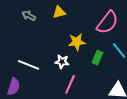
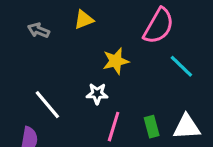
green rectangle: (97, 58) -> (152, 127), moved, turned -32
white line: (29, 65) -> (47, 105), turned 35

